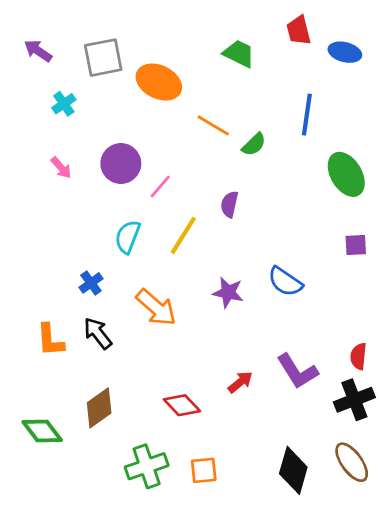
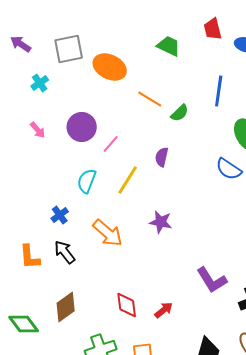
blue semicircle: (285, 282) -> (229, 169), moved
red arrow: (240, 382) -> (164, 310), moved
red diamond: (182, 405) -> (127, 305), turned 36

